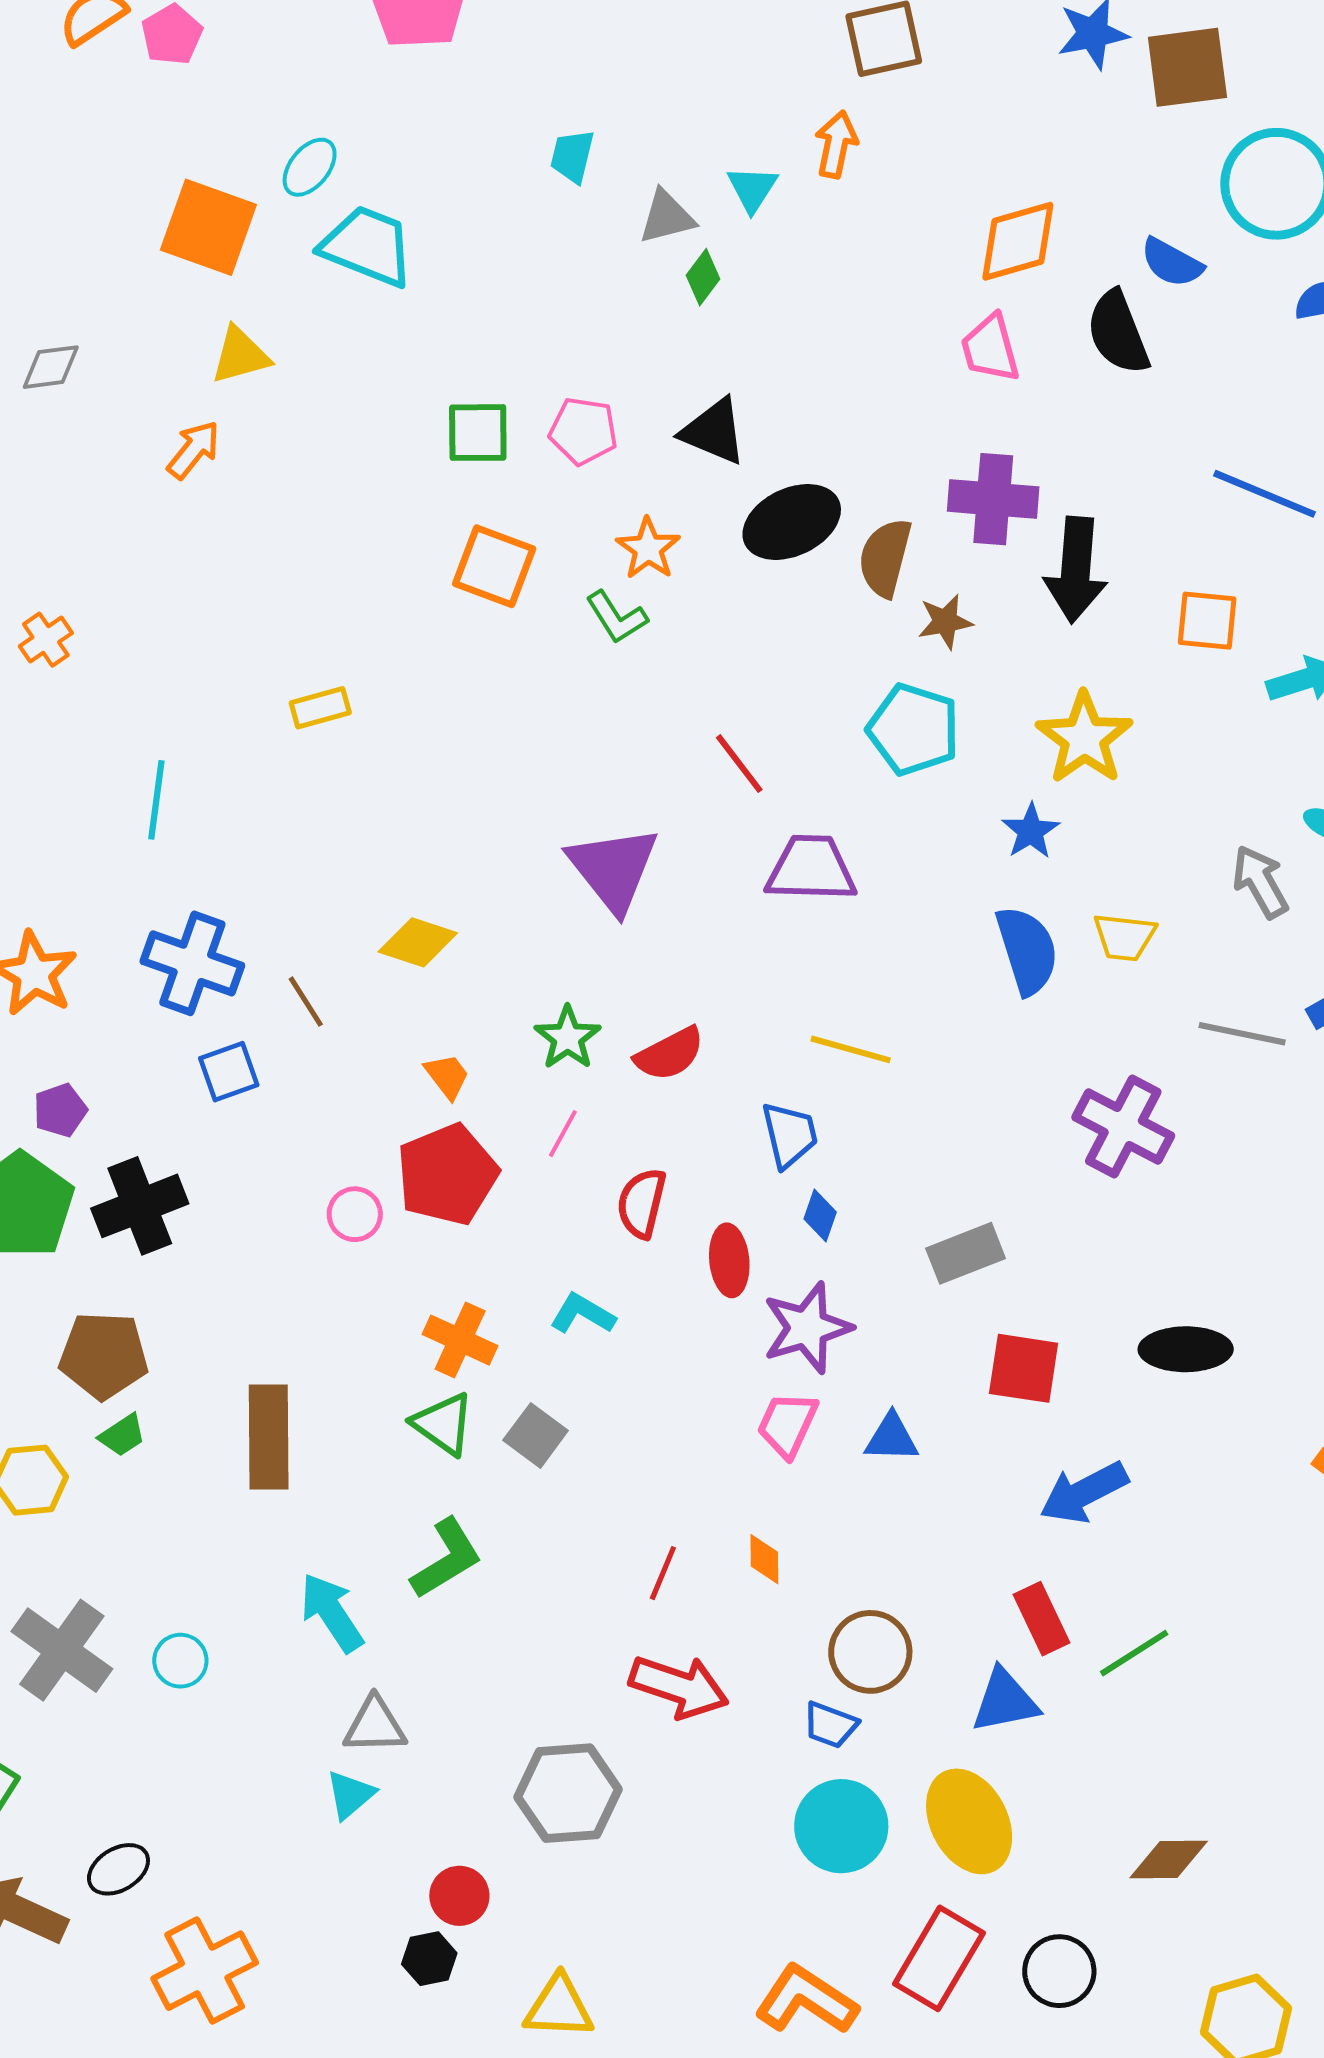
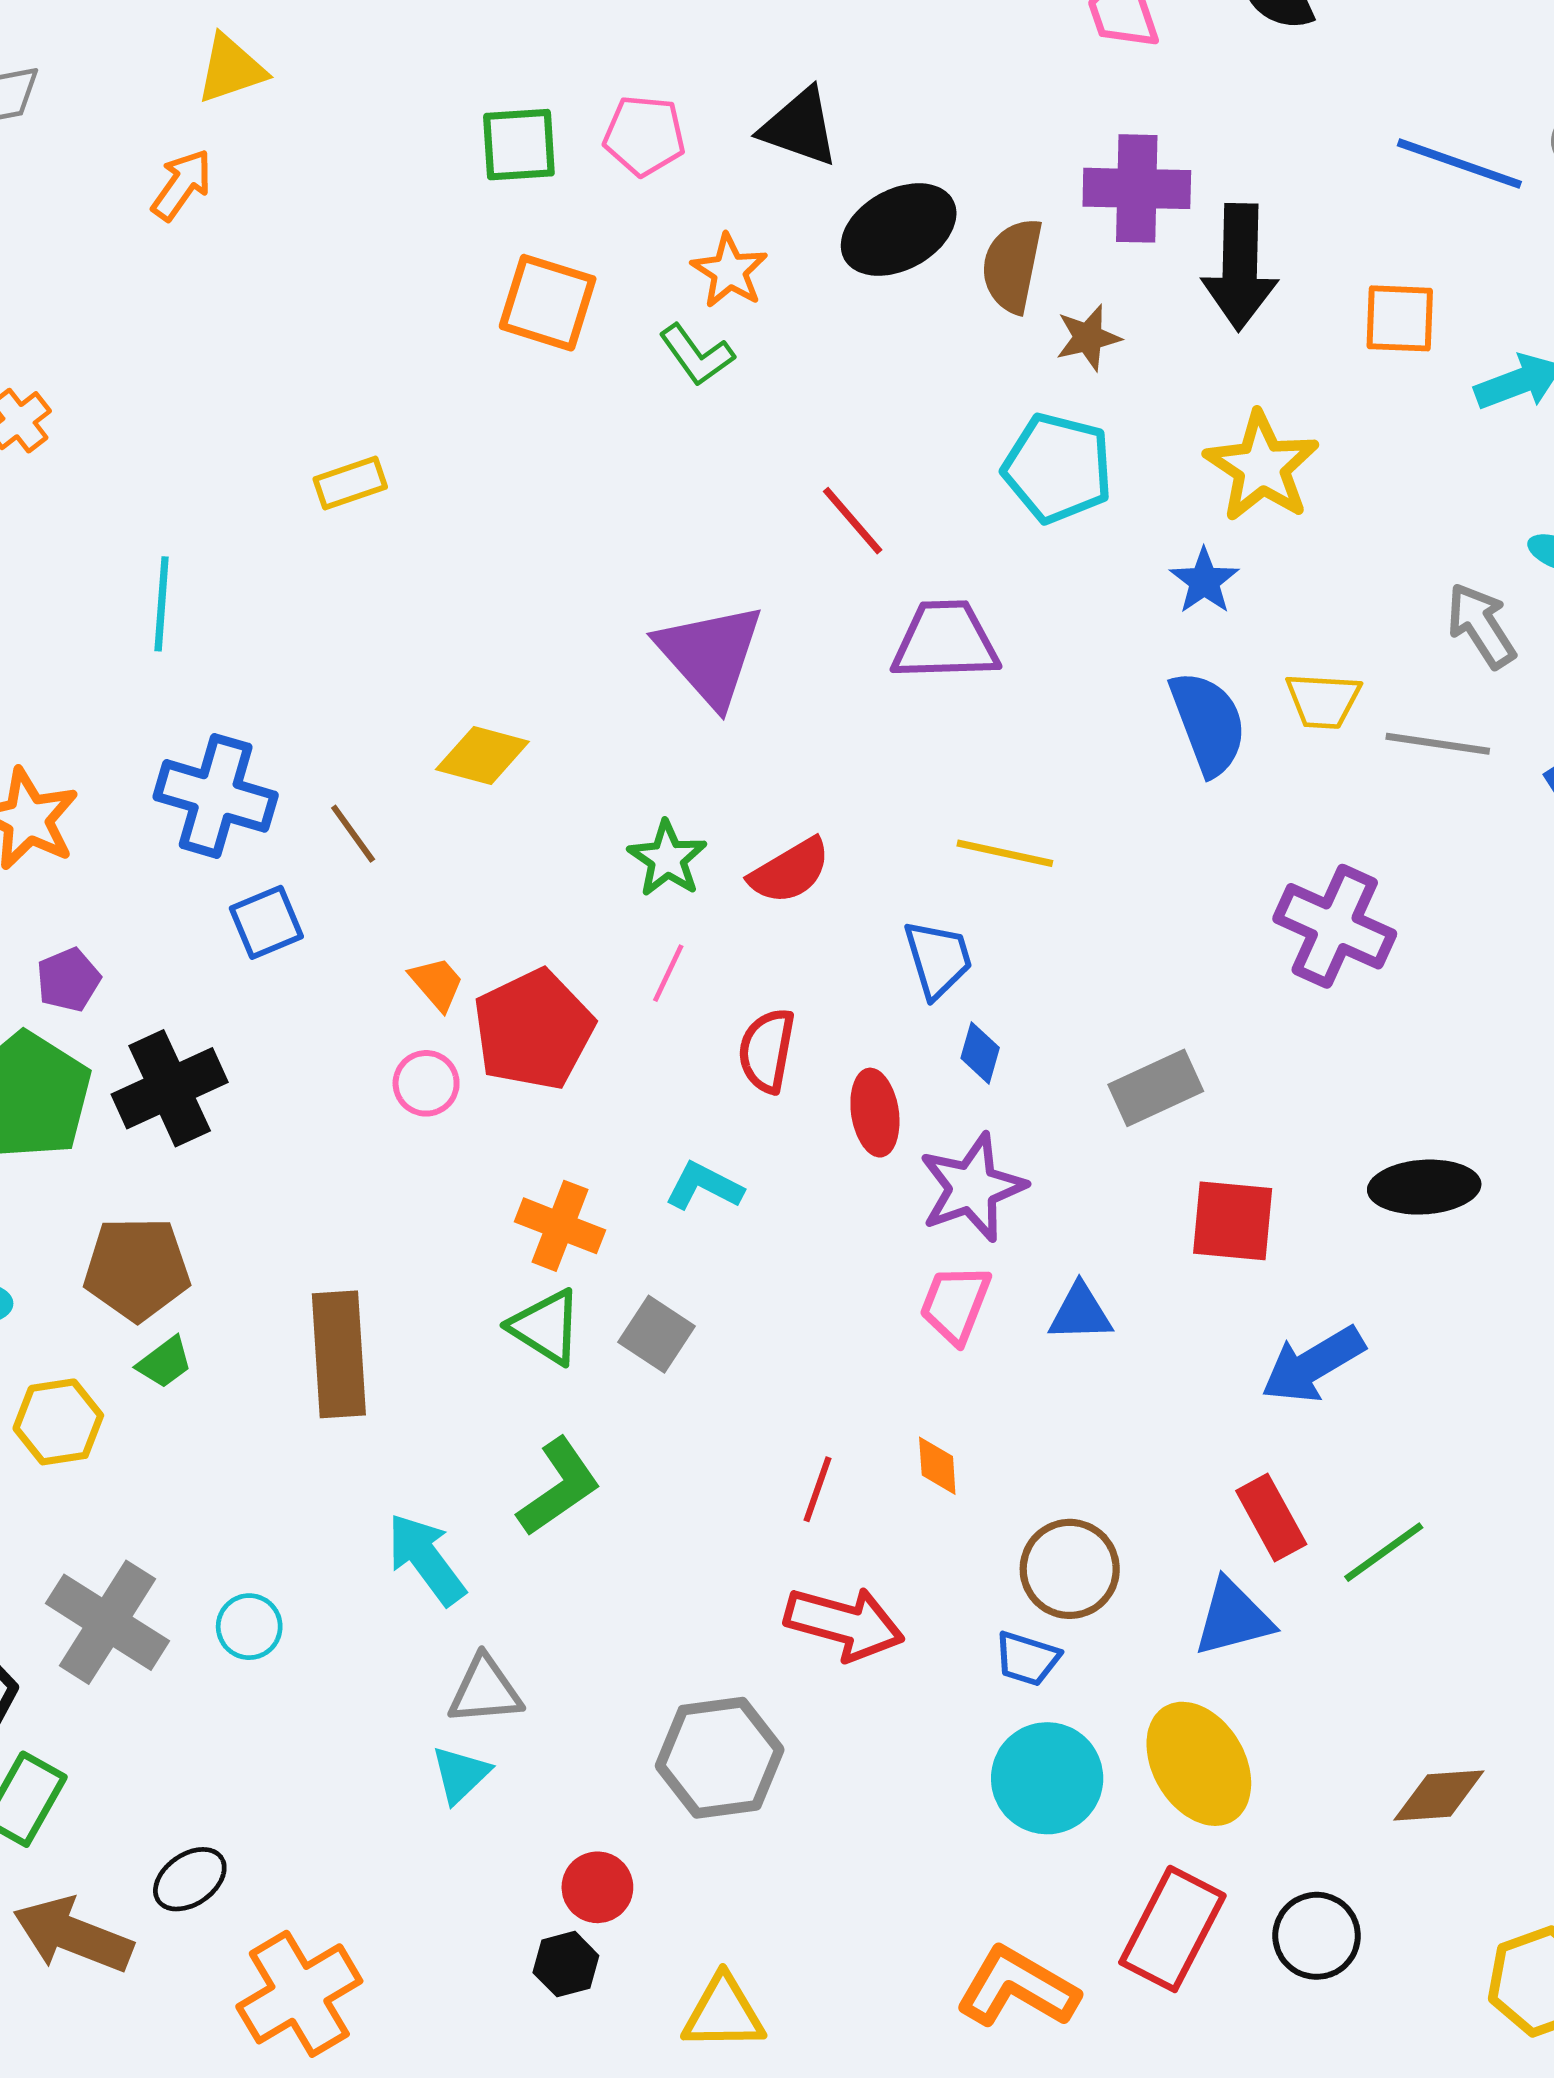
gray line: (1242, 1034) -> (1438, 744), moved
orange trapezoid: (447, 1076) -> (437, 983), moved

